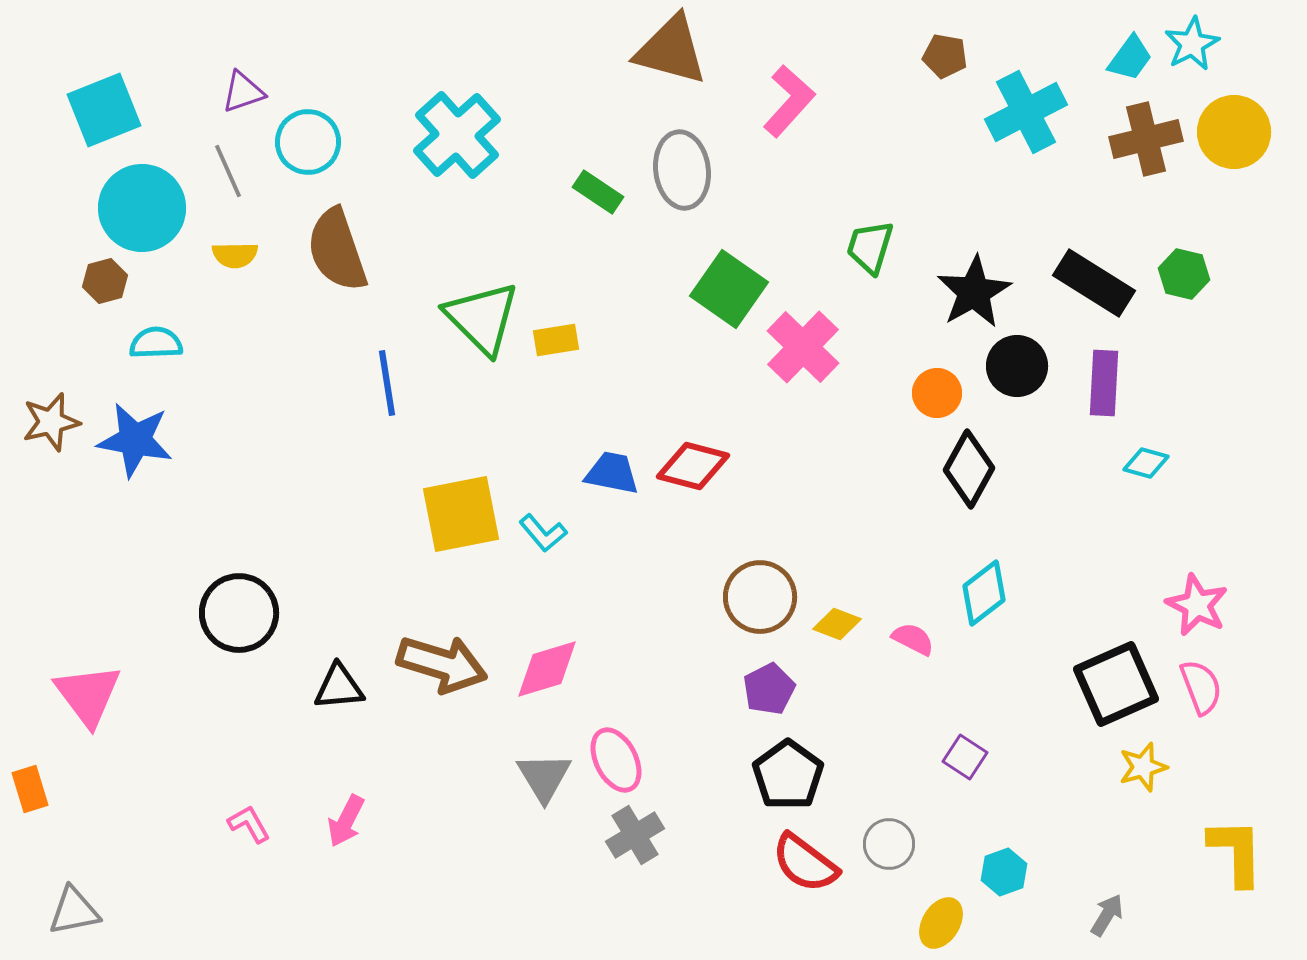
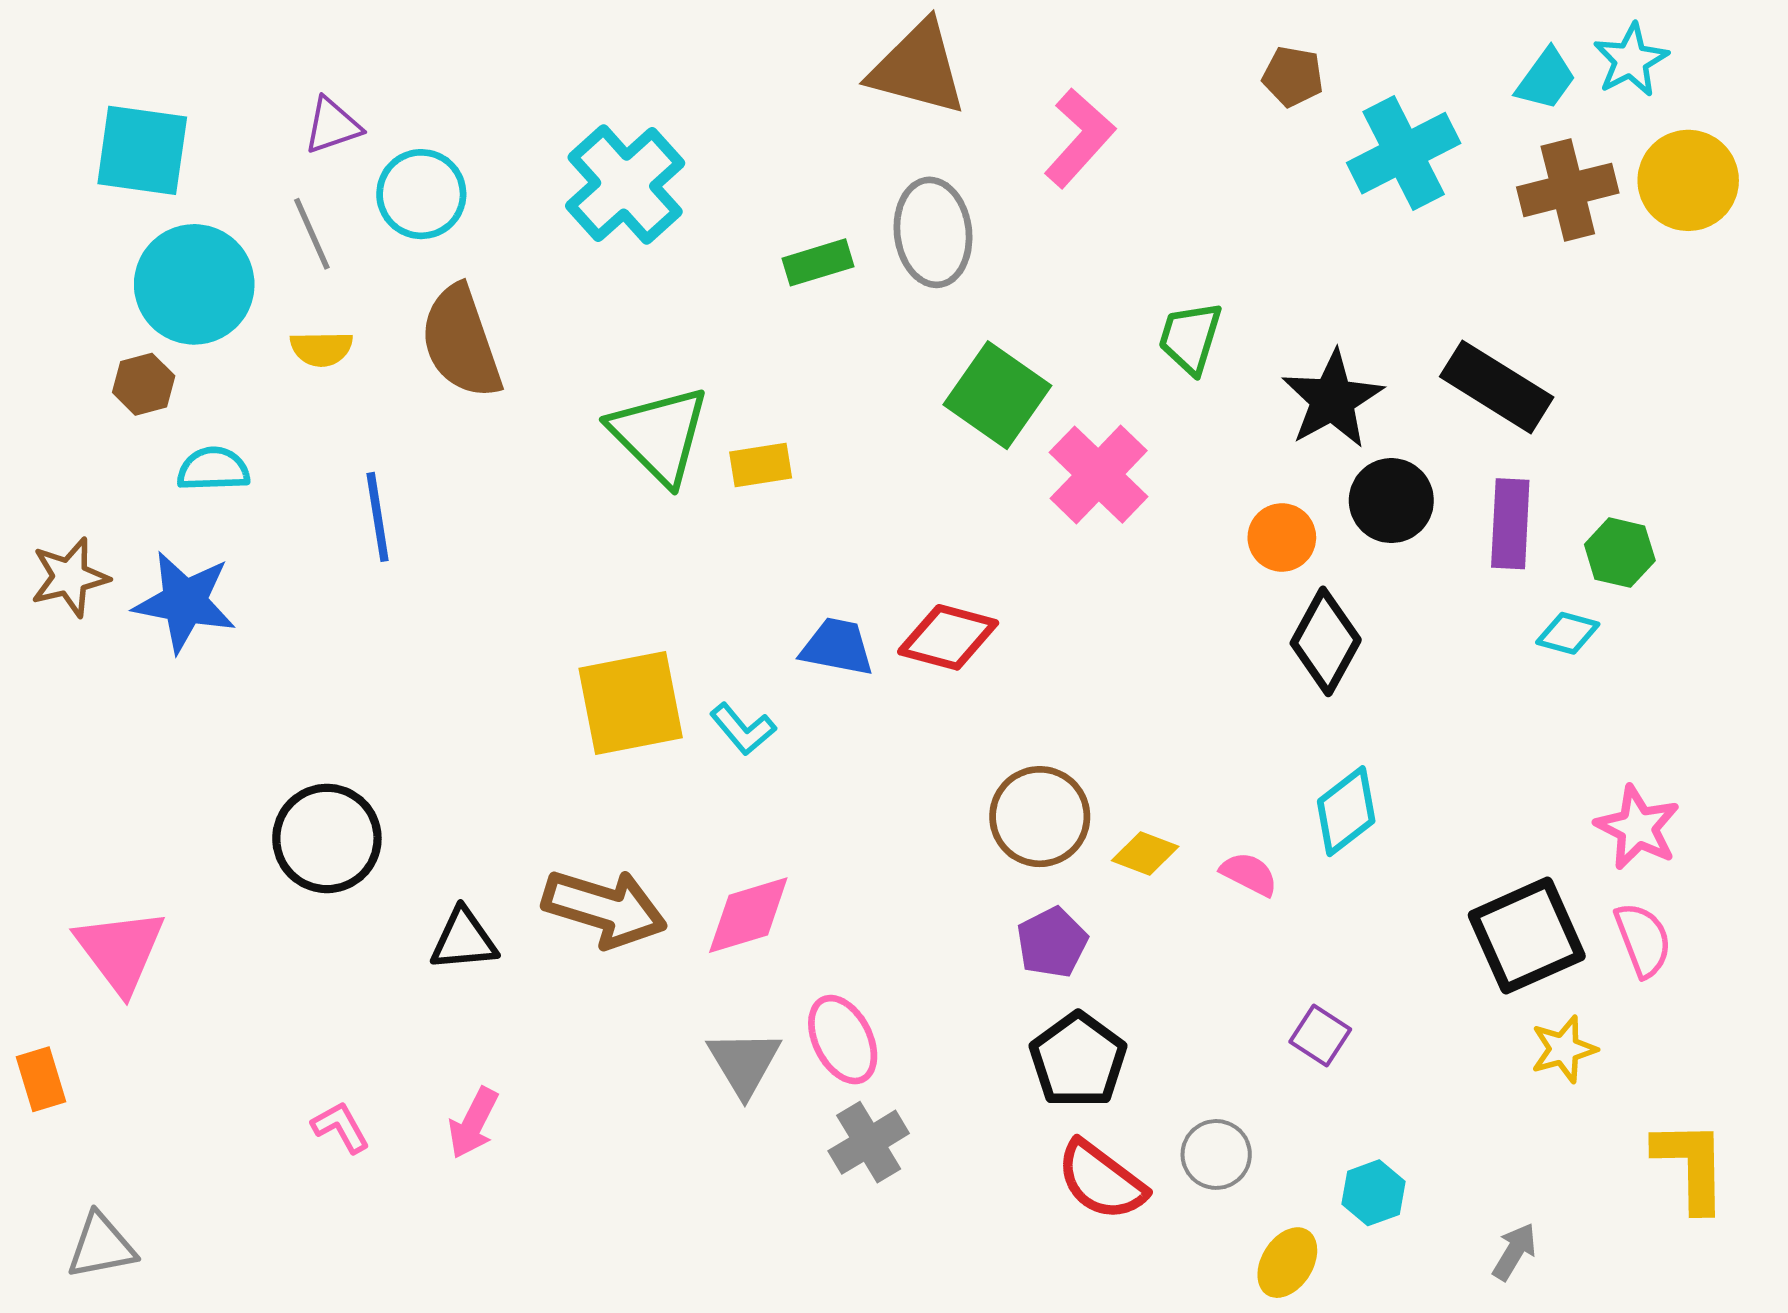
cyan square: (104, 110) -> (142, 150), turned 30
green rectangle: (598, 192) -> (818, 262), turned -51
green hexagon: (1184, 274) -> (1620, 553), moved
blue line: (387, 383) -> (378, 517), moved

